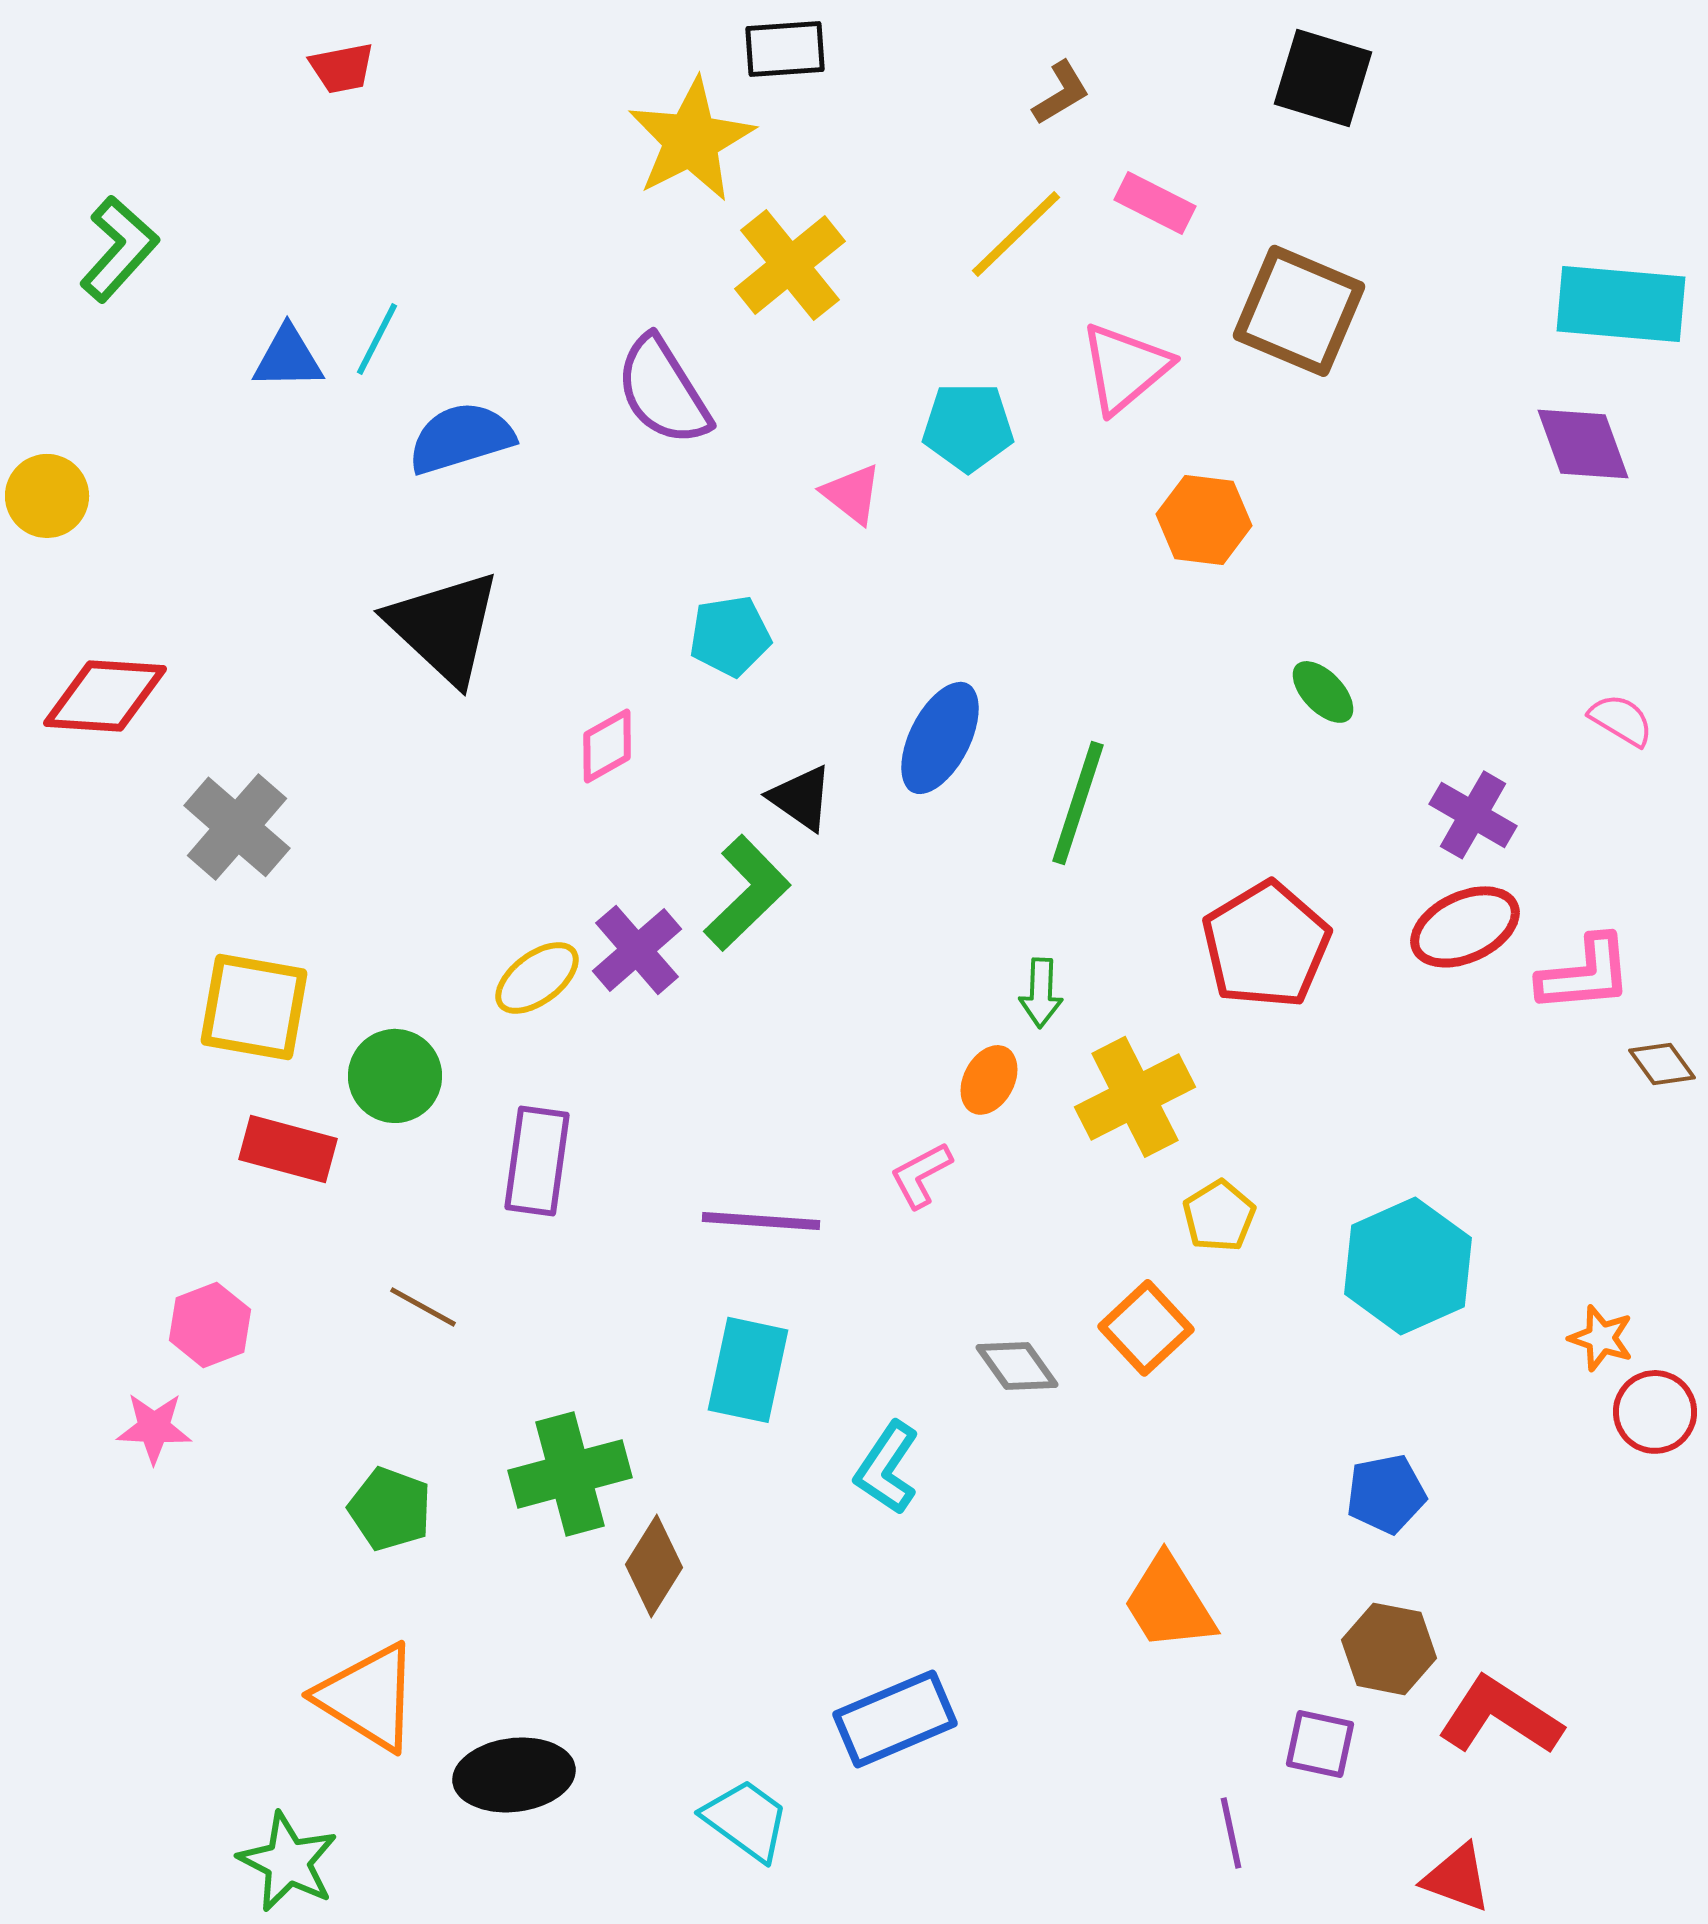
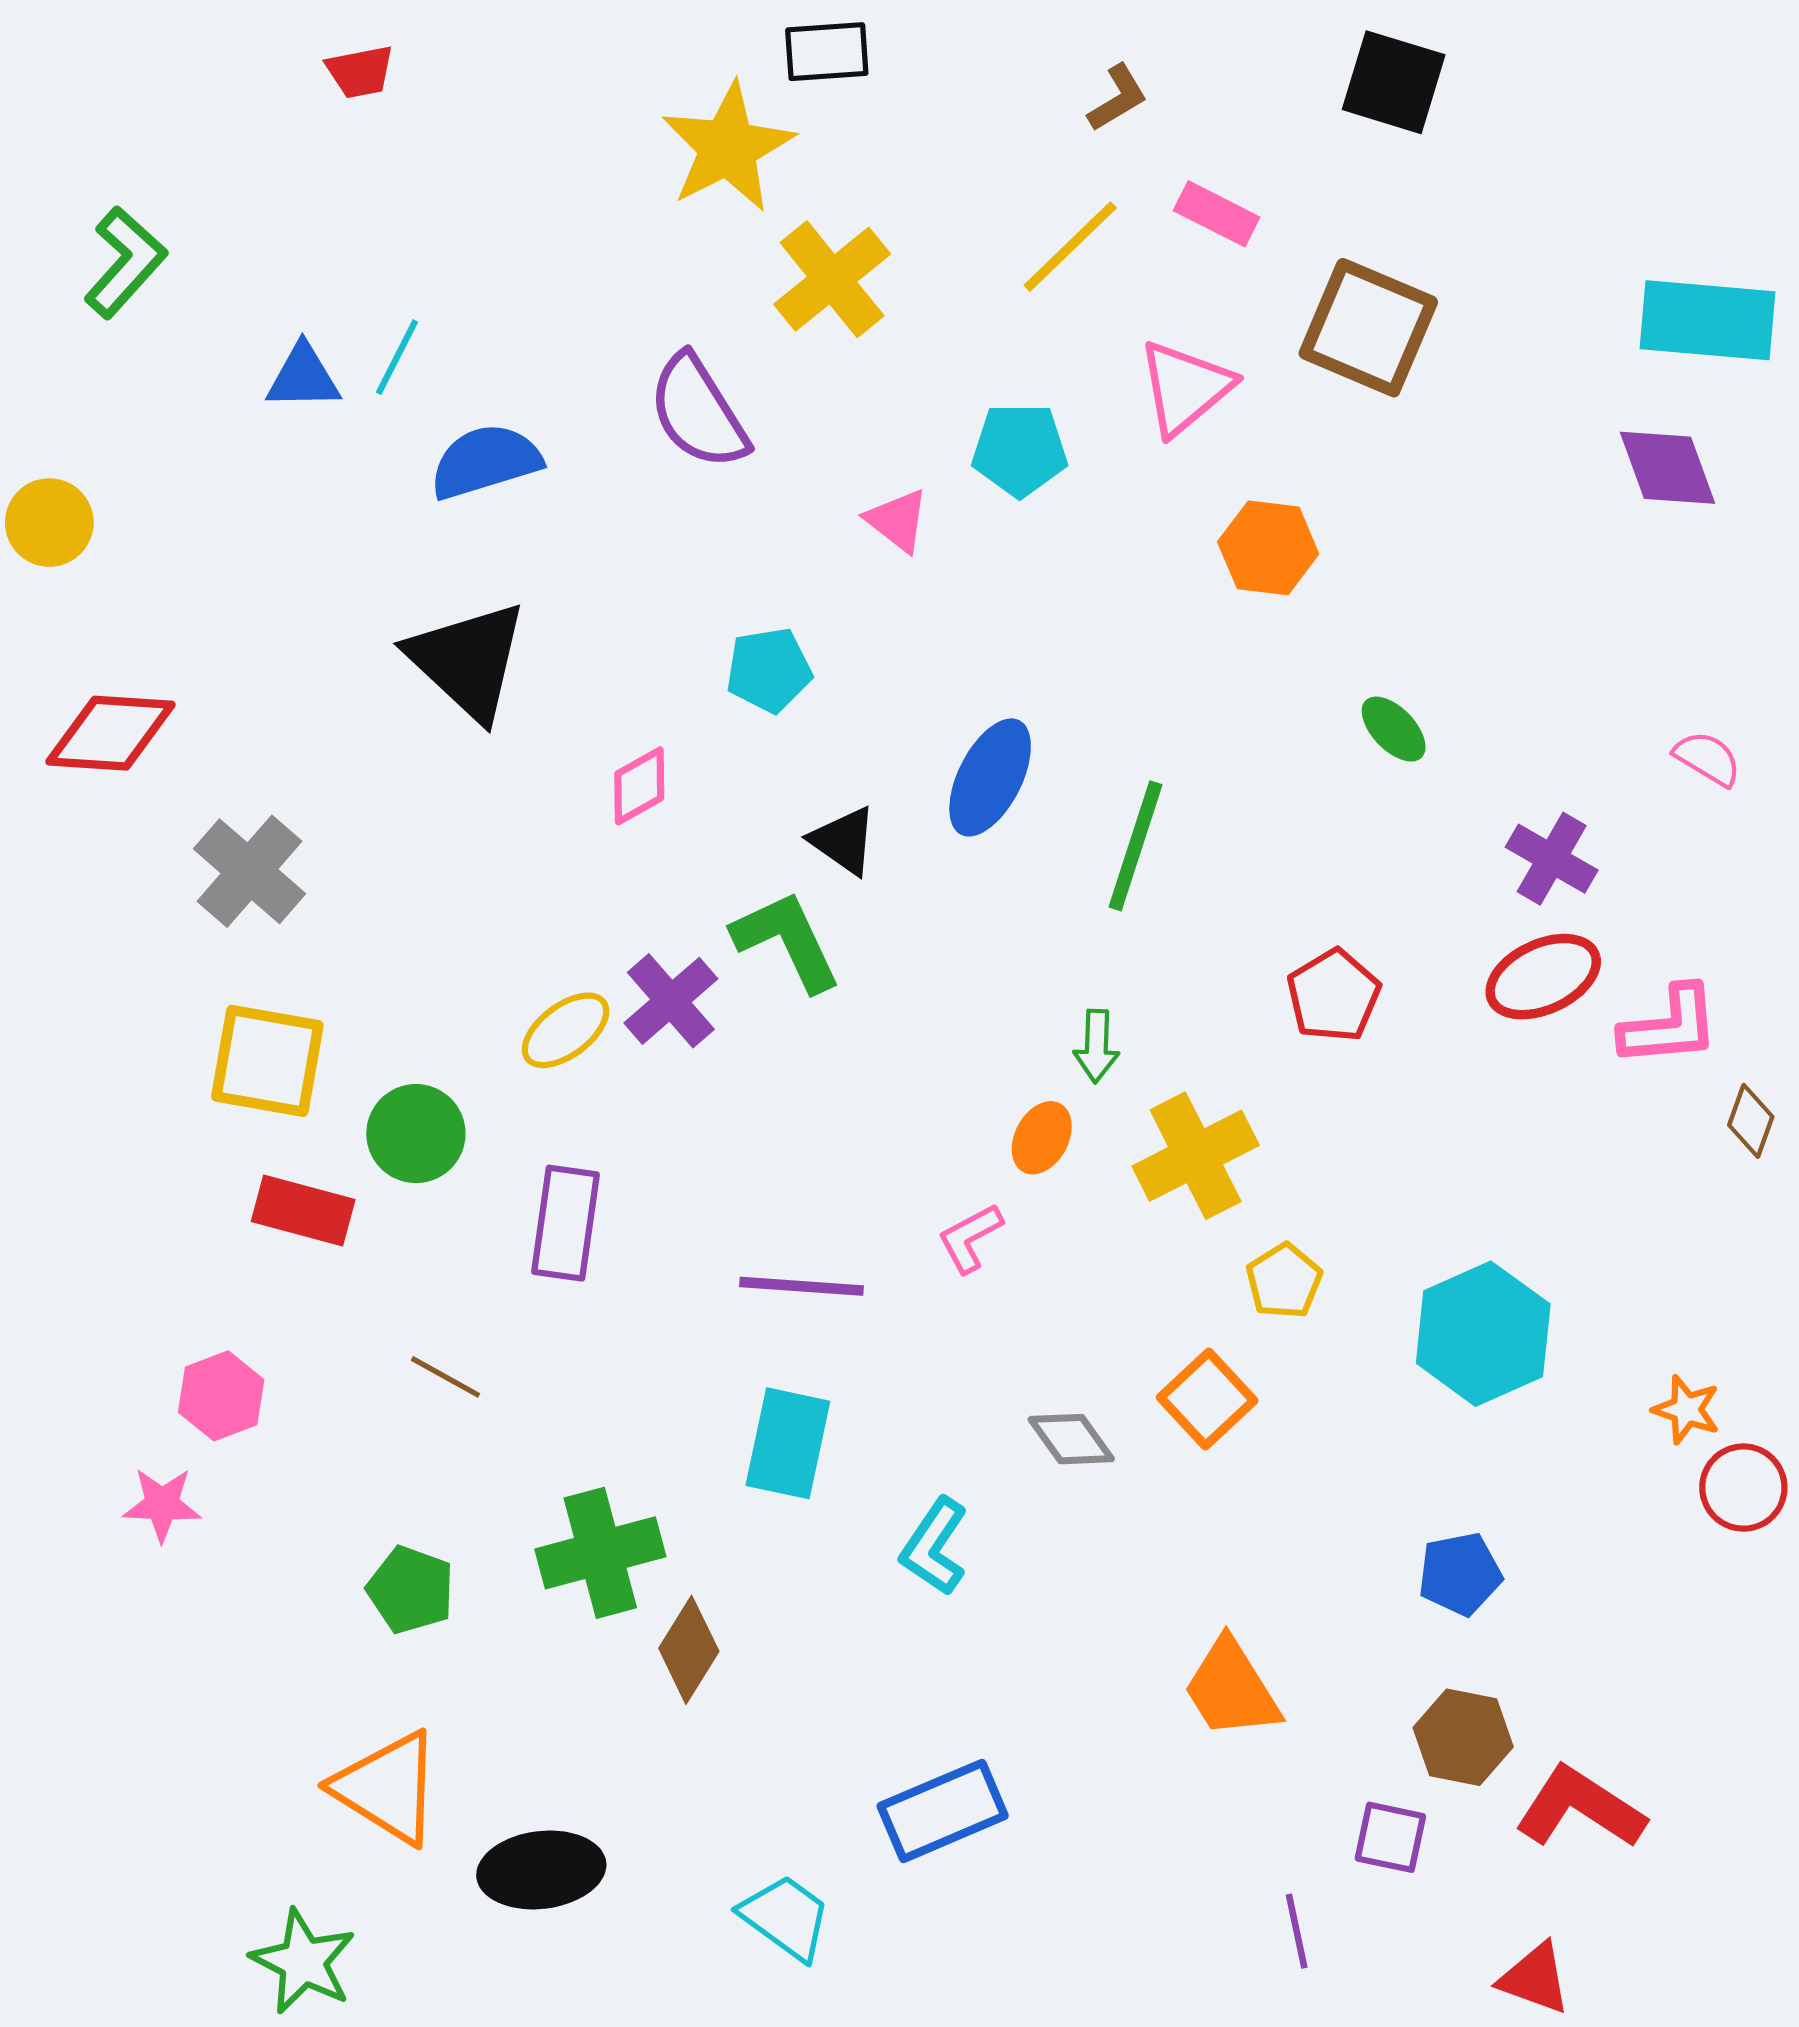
green L-shape: (747, 893) -> (787, 941), turned -71
red pentagon: (1266, 945) -> (1334, 996), size x0.7
brown diamond: (1662, 1064) -> (1751, 1121), turned 56

